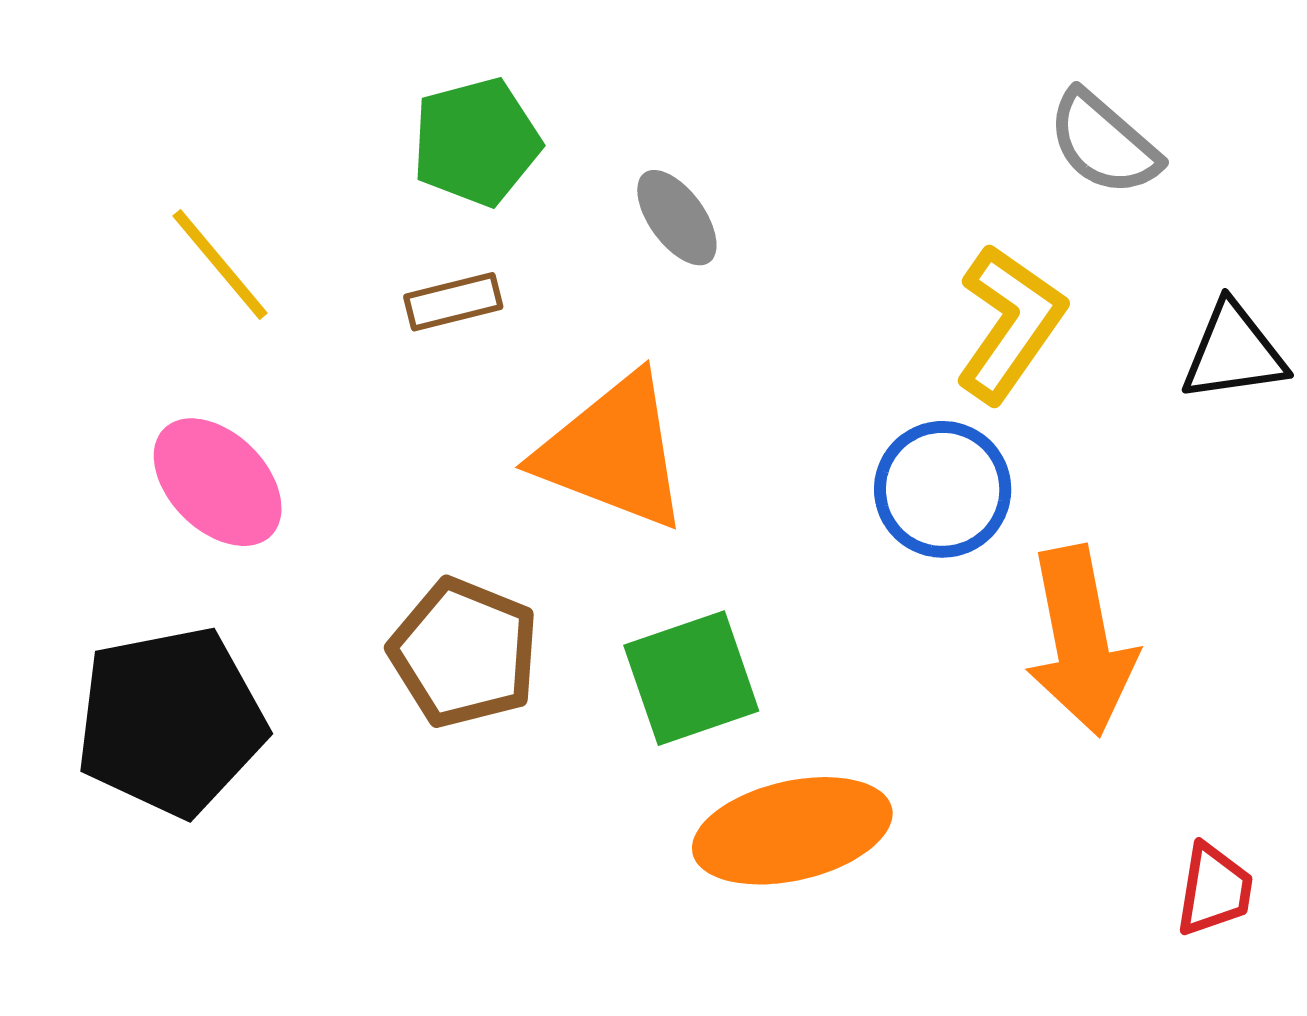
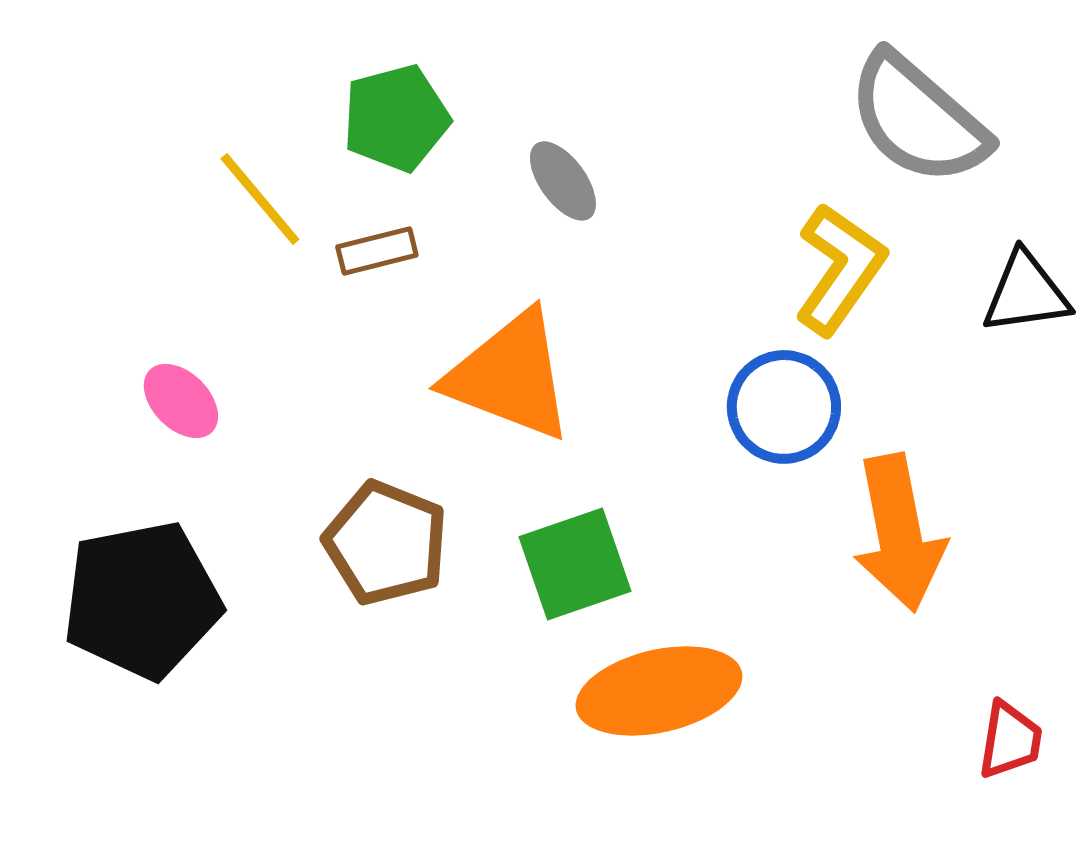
gray semicircle: (1104, 143) -> (918, 119), size x1.5
yellow line: (220, 265) -> (260, 199), moved
pink ellipse: (218, 482) -> (181, 401), size x0.7

